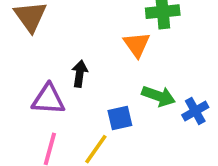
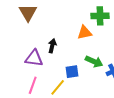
orange triangle: (137, 45) -> (84, 33), turned 49

